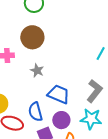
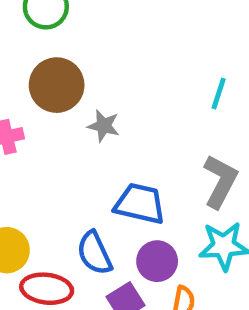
gray star: (37, 70) -> (104, 126), moved

